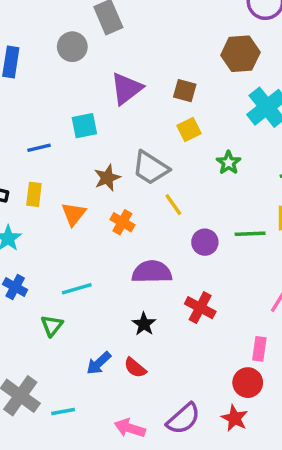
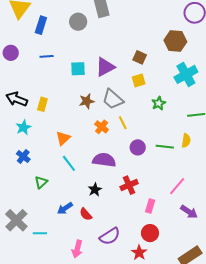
purple triangle: (126, 89) -> (105, 67), moved
blue line: (39, 148) -> (47, 56), moved
orange triangle: (74, 214) -> (63, 138), moved
orange cross: (122, 222) -> (102, 127), moved
cyan line: (77, 289) -> (69, 163), moved, turned 60
red cross: (200, 308) -> (129, 185), turned 30
pink rectangle: (259, 349) -> (150, 206), moved
purple semicircle: (183, 419) -> (110, 236), moved
pink arrow: (130, 428) -> (77, 249), turned -102

